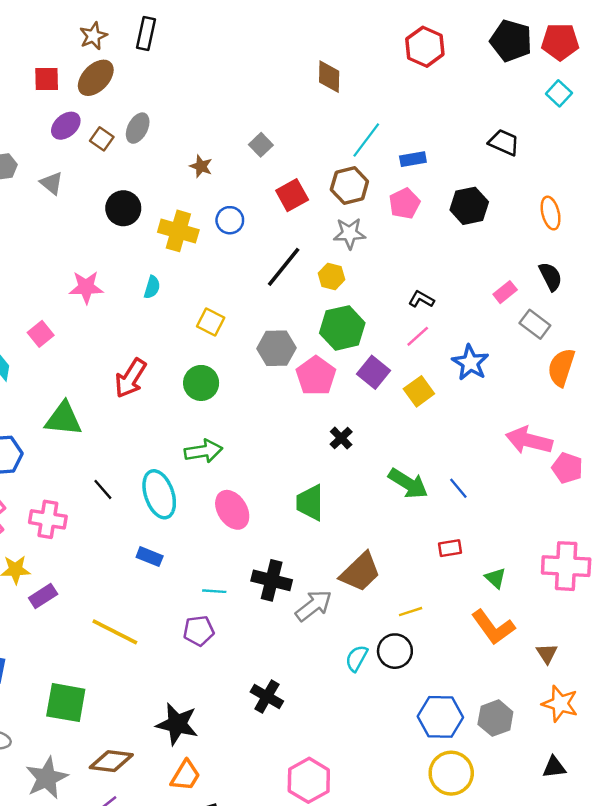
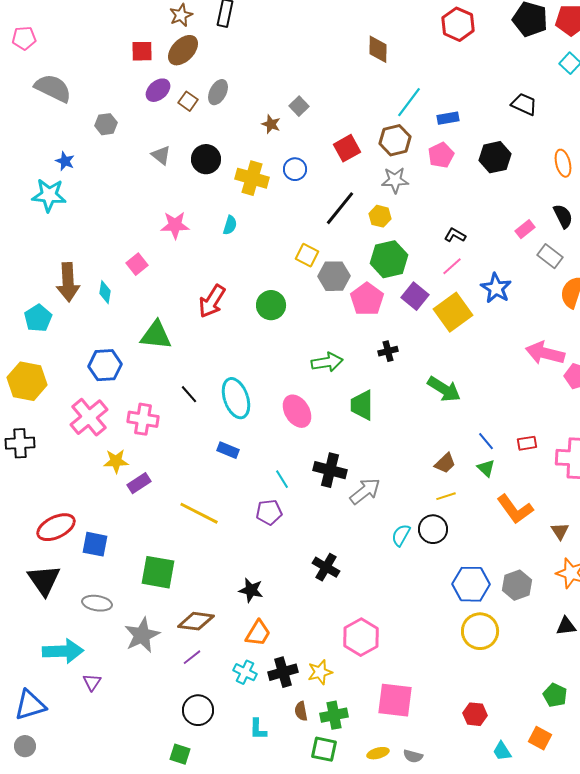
gray square: (261, 145) -> (299, 106), moved
gray triangle: (51, 183) -> (161, 155), moved
yellow square: (211, 322) -> (307, 255), moved
yellow square: (419, 391) -> (453, 312), size x1.5
black cross: (341, 438) -> (388, 351), turned 30
green arrow: (203, 451) -> (327, 362), moved
blue line: (458, 488) -> (486, 441), moved
red rectangle: (450, 548) -> (527, 443), moved
brown trapezoid: (360, 572) -> (445, 463), moved, size x0.6
green triangle: (495, 578) -> (486, 468), moved
cyan line: (214, 591) -> (282, 479), turned 54
black star: (177, 724) -> (251, 590), size x0.7

